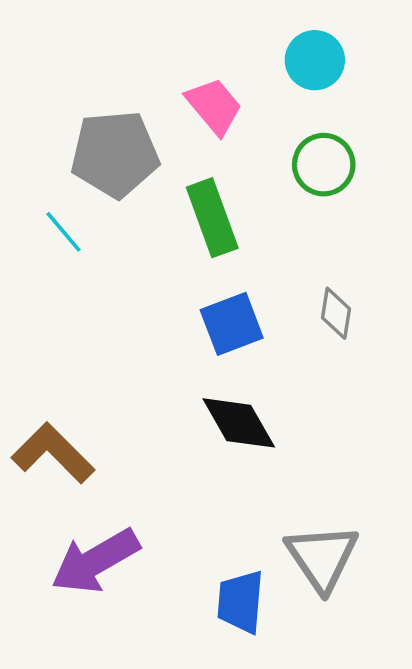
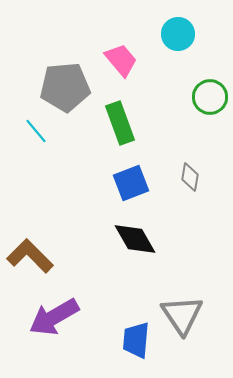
green circle: (324, 165) -> (210, 97), moved

